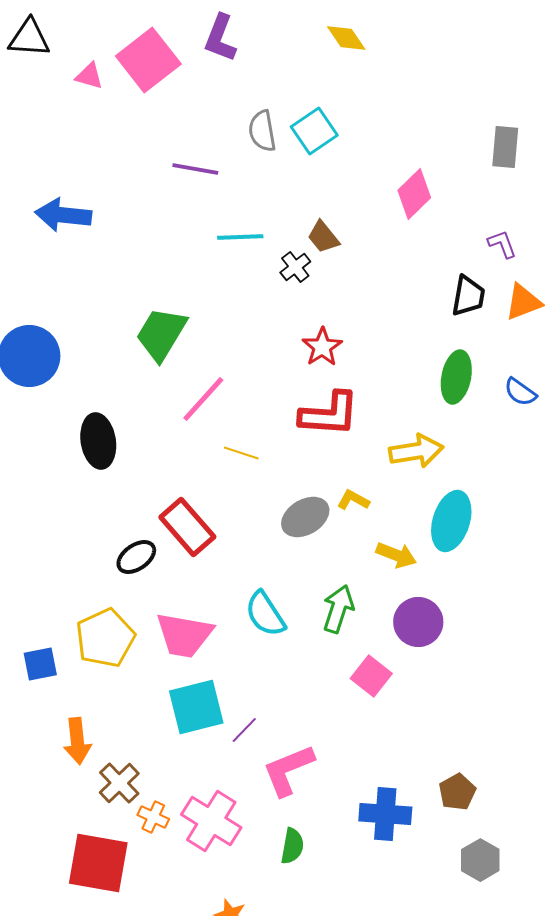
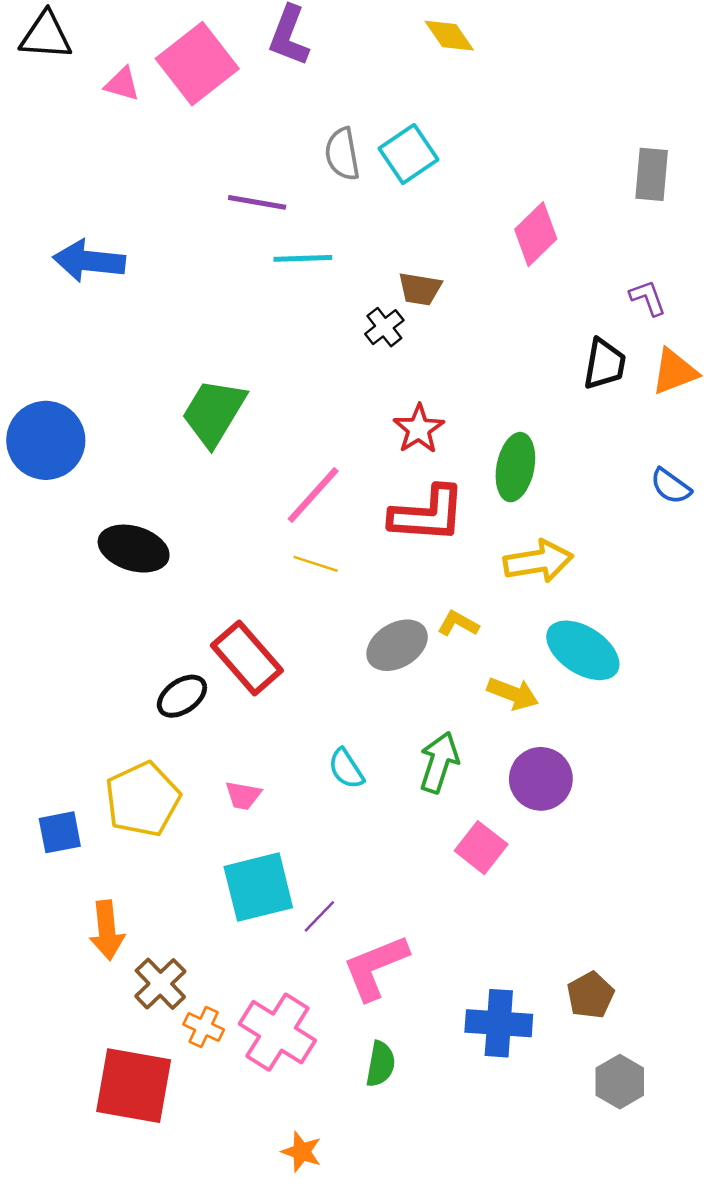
cyan line: (240, 237) -> (303, 258), moved
brown trapezoid: (323, 237) -> (420, 289), turned -42
green ellipse: (456, 377) -> (515, 467), moved
pink line: (203, 399) -> (313, 495), moved
black ellipse: (98, 441) -> (134, 549), turned -64
cyan ellipse: (451, 521) -> (583, 650), turned -74
cyan semicircle: (265, 614) -> (346, 769), size x0.7
pink trapezoid: (184, 635) -> (243, 795), size x0.5

